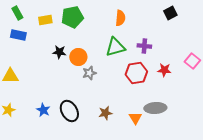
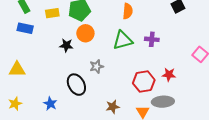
orange circle: (78, 57) -> (85, 33), moved
red star: (164, 70) -> (169, 74), moved
red hexagon: (136, 73) -> (144, 82), moved
black ellipse: (69, 111) -> (76, 85), moved

